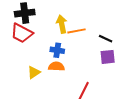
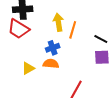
orange line: (77, 31) -> (73, 30), turned -66
blue cross: (57, 50) -> (53, 48), turned -32

